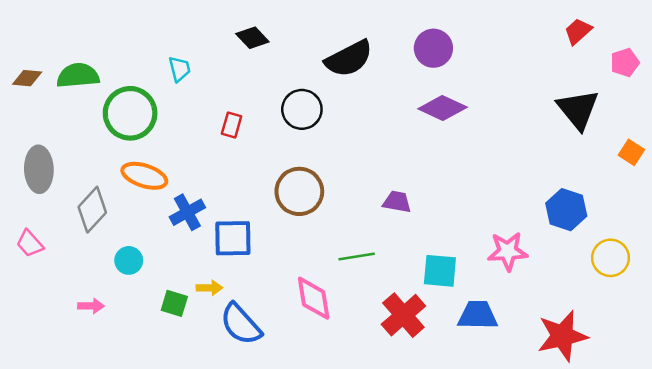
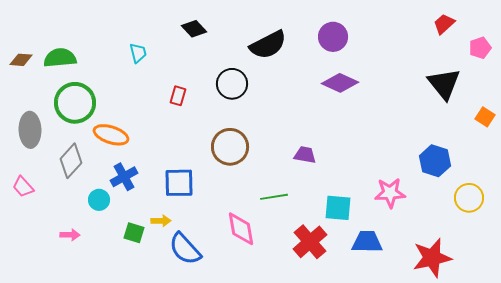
green circle: (130, 113) -> (75, 103), moved
blue cross: (187, 212) -> (124, 177), moved

